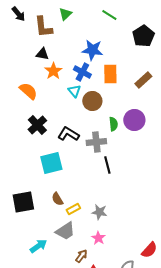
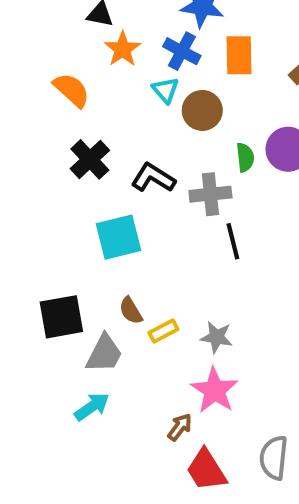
gray trapezoid: (65, 231) -> (104, 354), moved, turned -30
pink star: (98, 238) -> (215, 390), size x1.6

